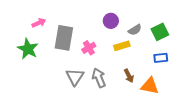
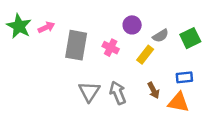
yellow rectangle: (122, 46) -> (145, 55), turned -35
pink cross: (89, 48) -> (111, 48), moved, turned -32
green star: (28, 49) -> (19, 26), moved
blue rectangle: (161, 58) -> (184, 77), moved

